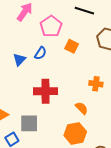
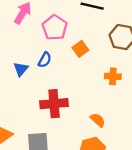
orange square: (72, 46) -> (80, 49), turned 32
orange cross: (96, 84) -> (113, 76), moved

